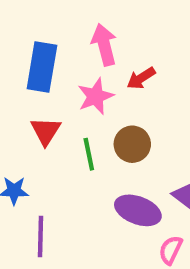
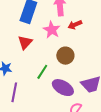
pink star: (95, 96) -> (52, 30), turned -30
green line: (89, 154) -> (42, 72), moved, turned 35

